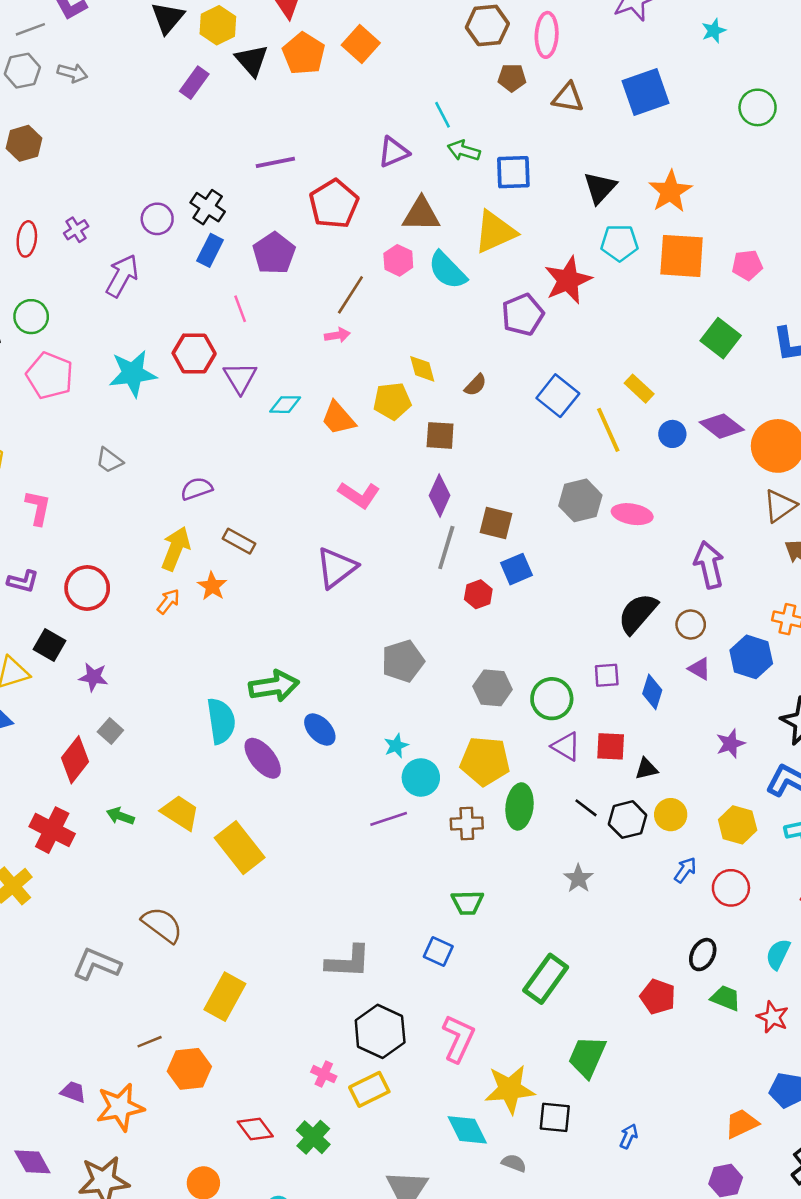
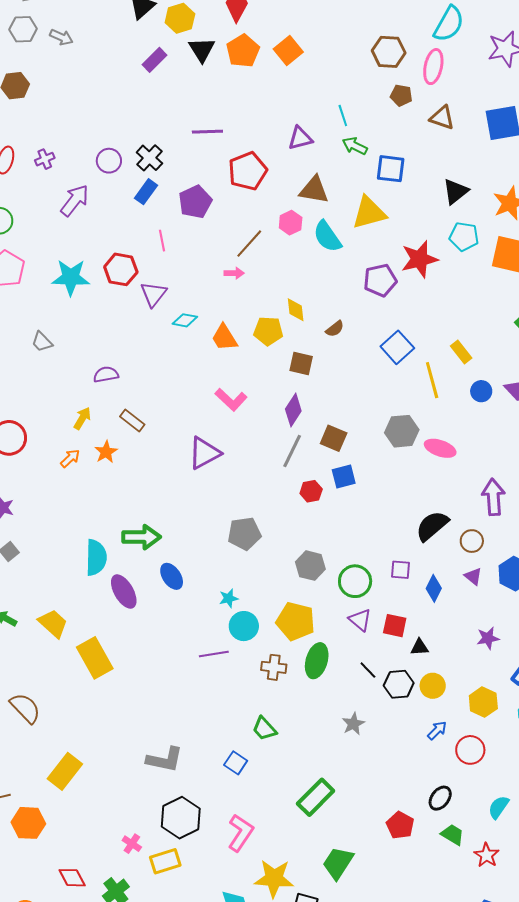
yellow arrow: (176, 549) -> (82, 418), size x0.7
green trapezoid: (467, 903) -> (264, 729), turned 40

